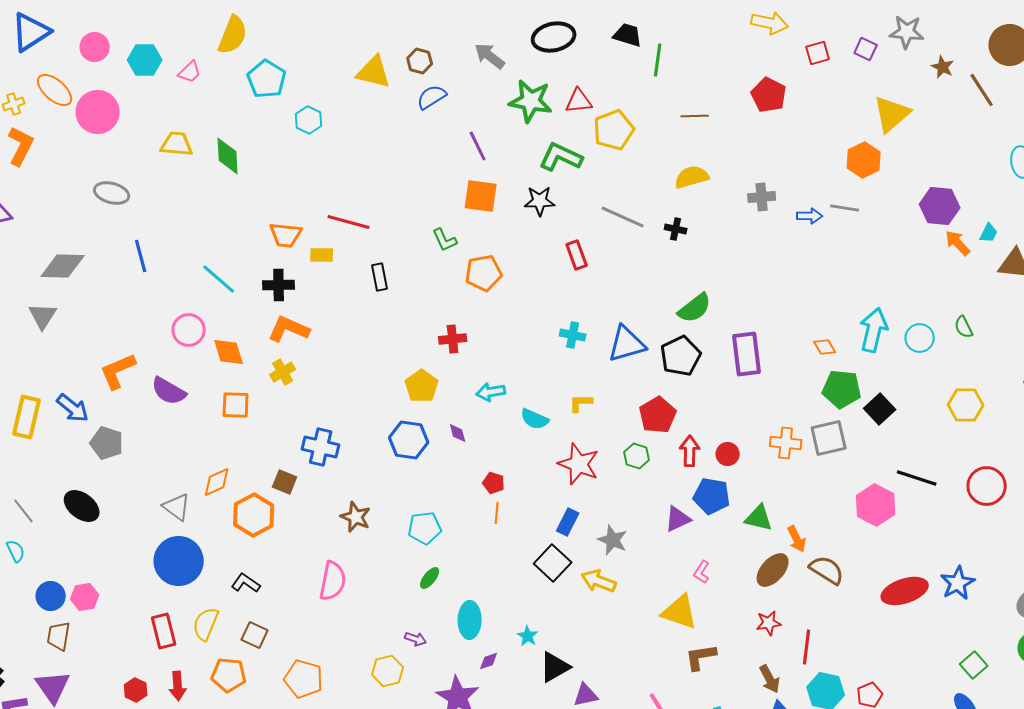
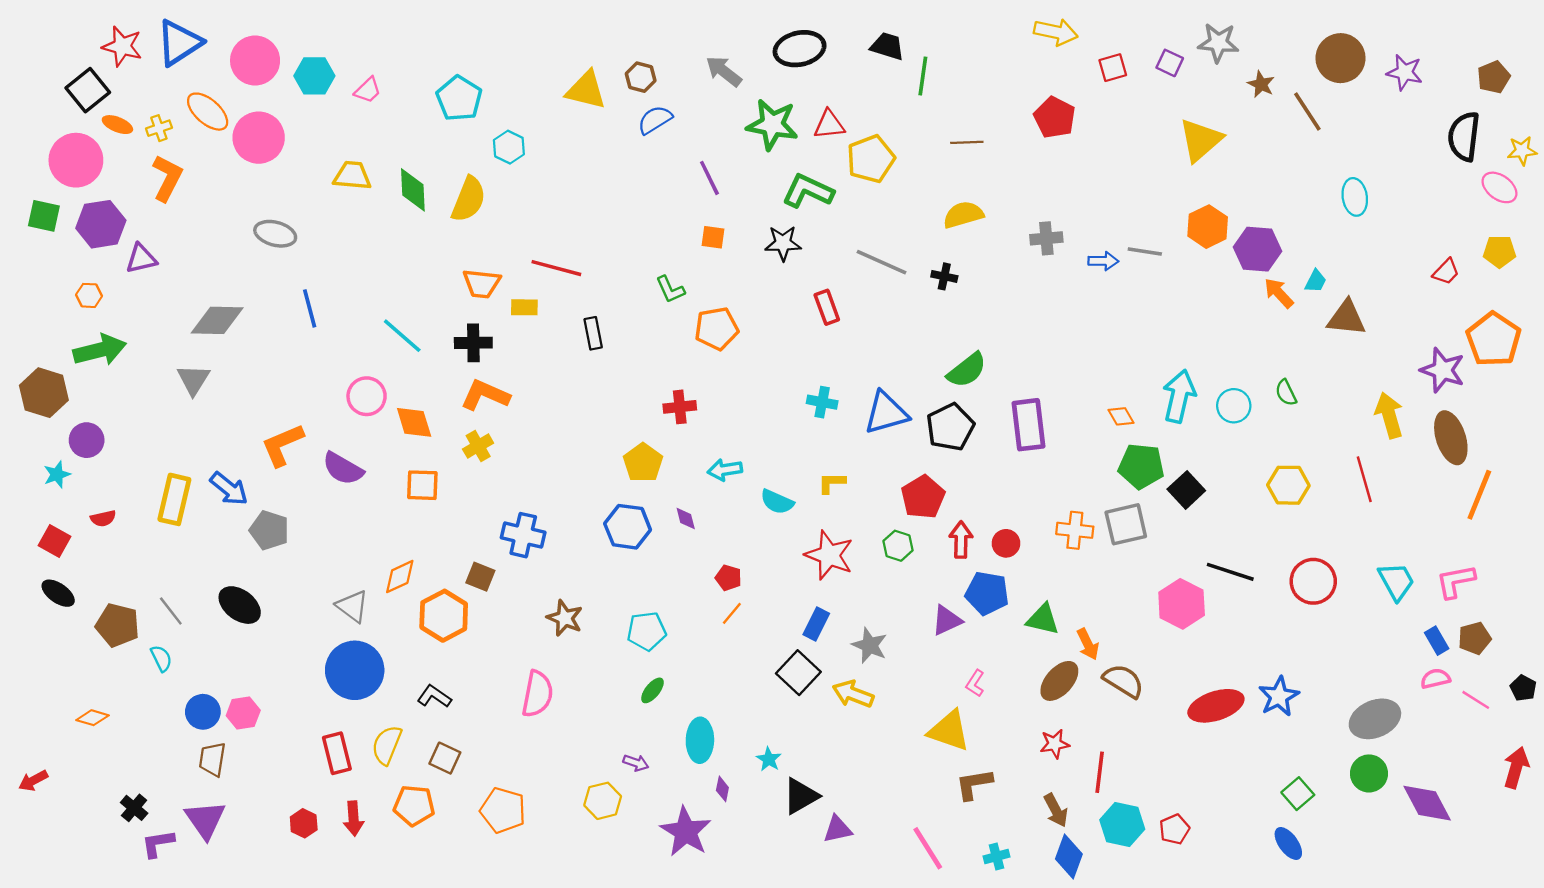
yellow semicircle: (233, 35) -> (469, 199), moved
pink circle: (95, 47) -> (255, 61), size x1.4
orange hexagon: (864, 160) -> (1208, 227), moved
orange square: (481, 196) -> (713, 237), size x0.6
orange line: (497, 513) -> (732, 613), turned 35
purple diamond: (489, 661) -> (722, 789), turned -60

